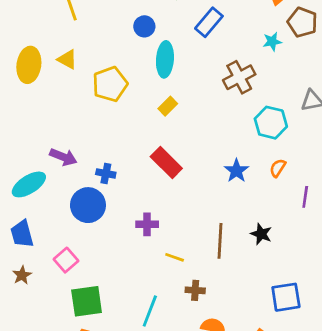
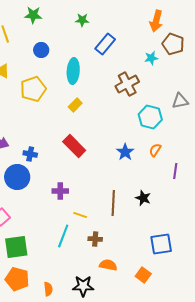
blue circle: (144, 26) -> (41, 50), moved
cyan line: (150, 311) -> (63, 236), moved

